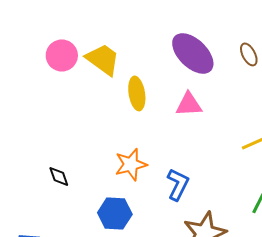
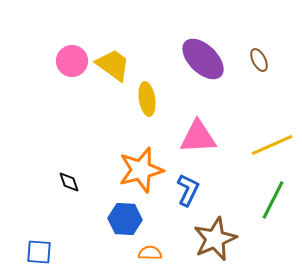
pink triangle: (189, 104) -> (198, 137), moved, size x1.4
orange star: (131, 164) -> (141, 170), size x1.4

